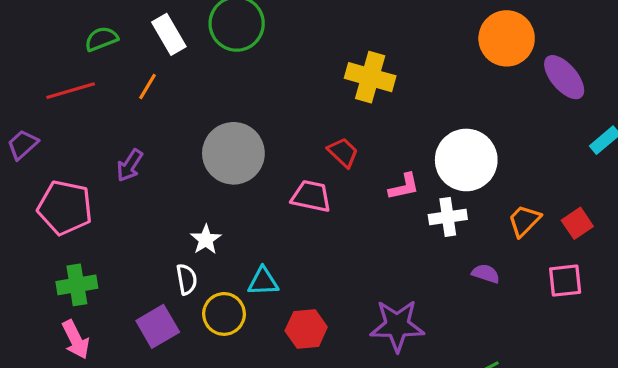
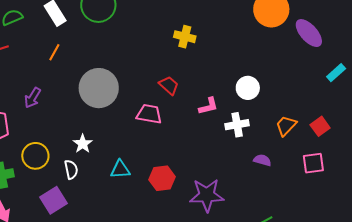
yellow cross: (370, 77) -> (185, 37), size x0.7
orange line: (148, 87) -> (54, 52), moved
white circle: (466, 160) -> (248, 88), size x0.6
yellow circle: (224, 314) -> (35, 156), moved
red hexagon: (306, 329) -> (162, 178), moved

